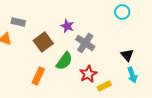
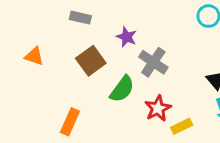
gray rectangle: (18, 22) -> (80, 18), moved
orange rectangle: (38, 76) -> (70, 122), moved

